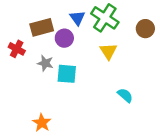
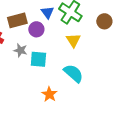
cyan semicircle: (125, 95) -> (73, 73), moved, size x1.5
orange star: (42, 123) -> (49, 94), moved

